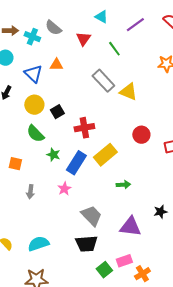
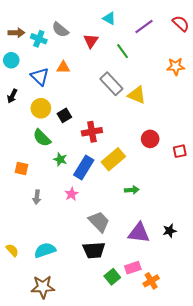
black star: (160, 212) -> (170, 231), moved

